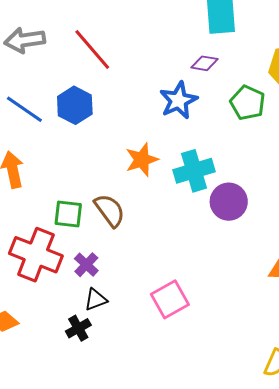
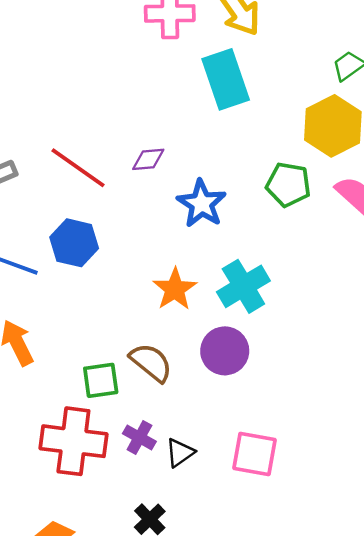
purple diamond: (204, 63) -> (148, 159), moved
purple circle: (229, 202) -> (225, 351), moved
black triangle: (96, 299) -> (180, 453), moved
pink square: (170, 299) -> (254, 454), turned -36

